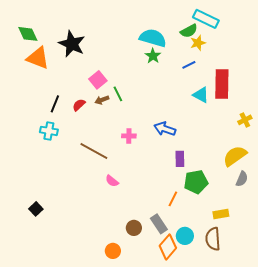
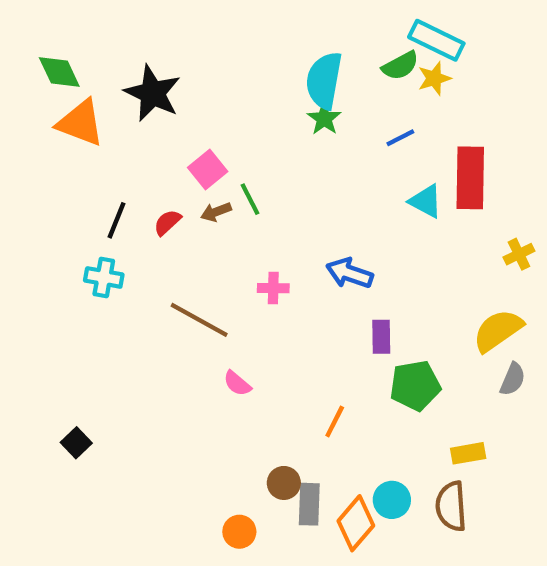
cyan semicircle: (153, 38) -> (324, 81), turned -96
yellow star: (198, 43) -> (434, 78), moved
orange line: (173, 199) -> (335, 422), moved
gray rectangle: (159, 224) -> (309, 504), moved, turned 36

